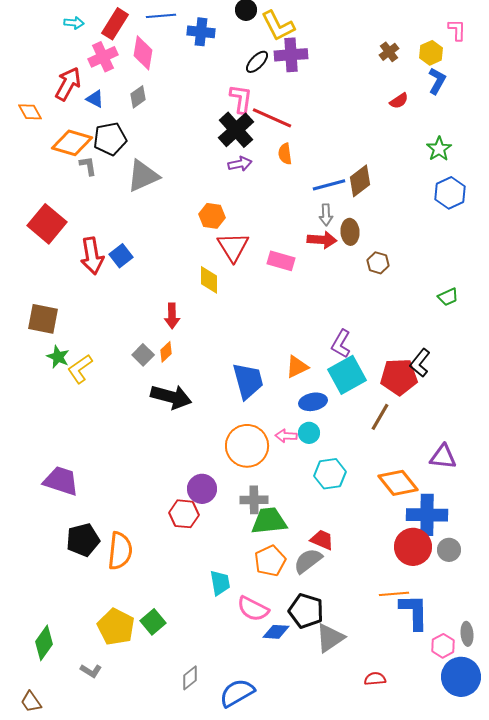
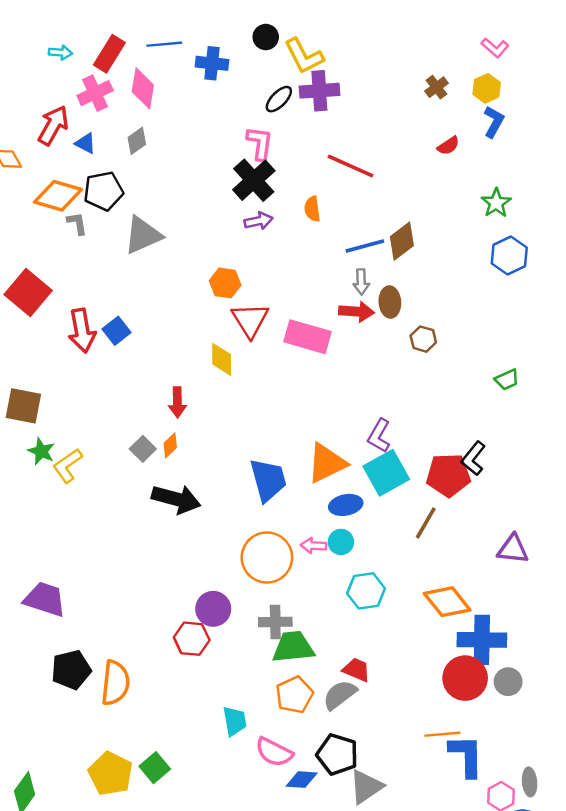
pink L-shape: (457, 30) -> (495, 48), moved, turned 130
red line: (272, 118) -> (350, 166), moved
pink rectangle: (281, 261) -> (308, 337), size x1.4
orange triangle: (297, 367) -> (327, 463), size x1.5
purple triangle: (443, 457) -> (513, 549), moved

